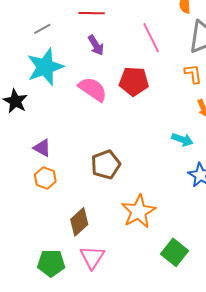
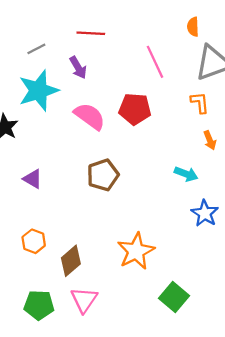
purple arrow: (96, 45) -> (78, 68), moved
brown pentagon: (106, 165) -> (103, 175), moved
orange hexagon: (45, 178) -> (34, 241), moved

